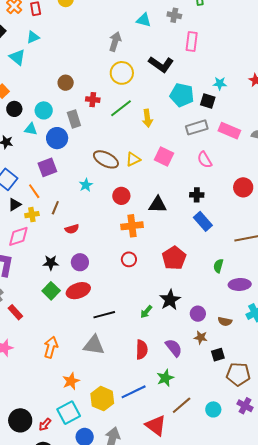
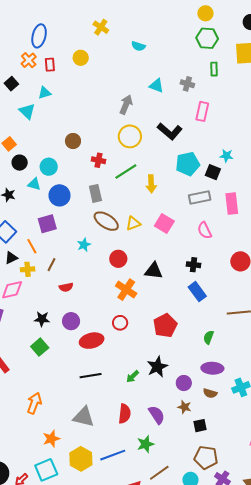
cyan pentagon: (182, 95) -> (188, 164), turned -30
gray rectangle: (74, 119) -> (95, 193), moved
pink rectangle: (229, 131) -> (232, 204), turned 55
orange cross: (132, 226) -> (126, 290), turned 35
purple ellipse: (240, 284) -> (212, 368), moved
red ellipse: (78, 291) -> (92, 341), moved
gray triangle: (94, 345) -> (84, 417), moved
brown pentagon: (238, 374) -> (206, 457), moved

